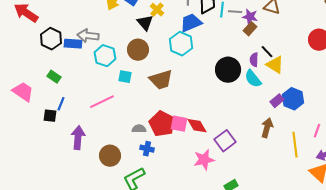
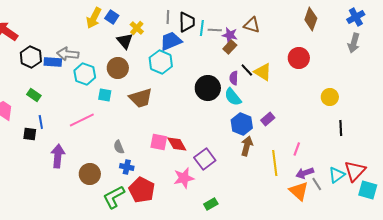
yellow triangle: (275, 65) -> (263, 72), moved
blue hexagon: (293, 99) -> (242, 124), moved
purple rectangle: (277, 101) -> (268, 119), moved
blue line: (61, 104) -> (41, 122), turned -32
red pentagon: (162, 124) -> (142, 190), moved
gray semicircle: (139, 129) -> (119, 147), turned -112

